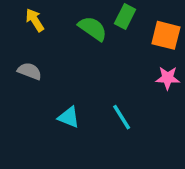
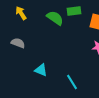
green rectangle: (125, 17) -> (74, 11), turned 56
cyan line: (122, 117) -> (72, 82), moved

